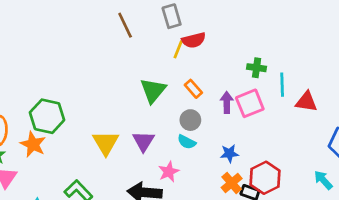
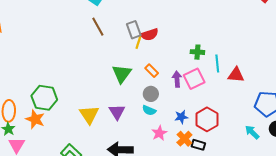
gray rectangle: (172, 16) -> (134, 30), moved
pink star: (169, 172) -> (159, 133), moved
red hexagon: (265, 178) -> (207, 119), moved

